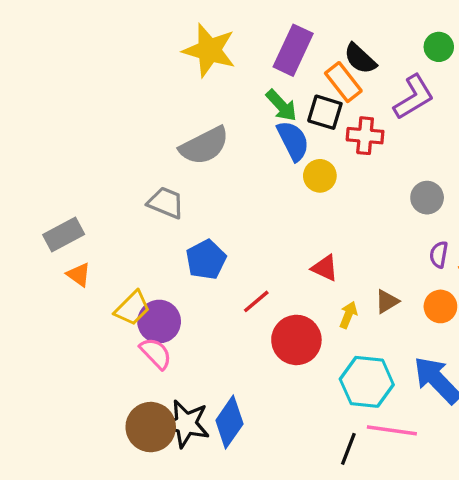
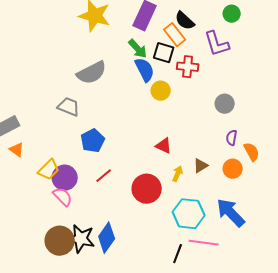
purple L-shape: (414, 97) -> (217, 44), turned 104
red line: (256, 301) -> (104, 176), moved

